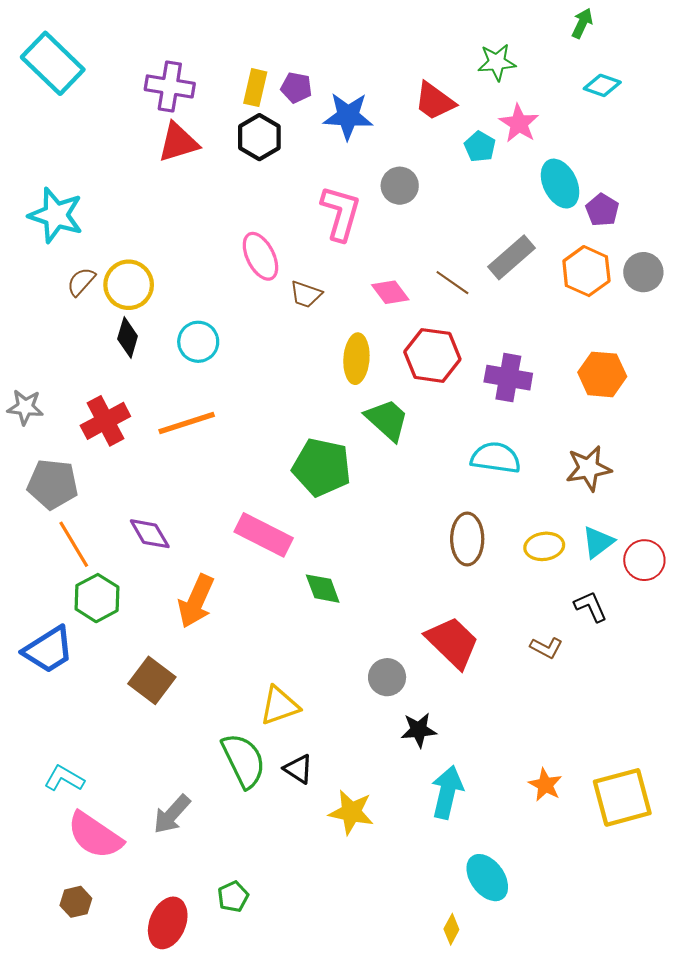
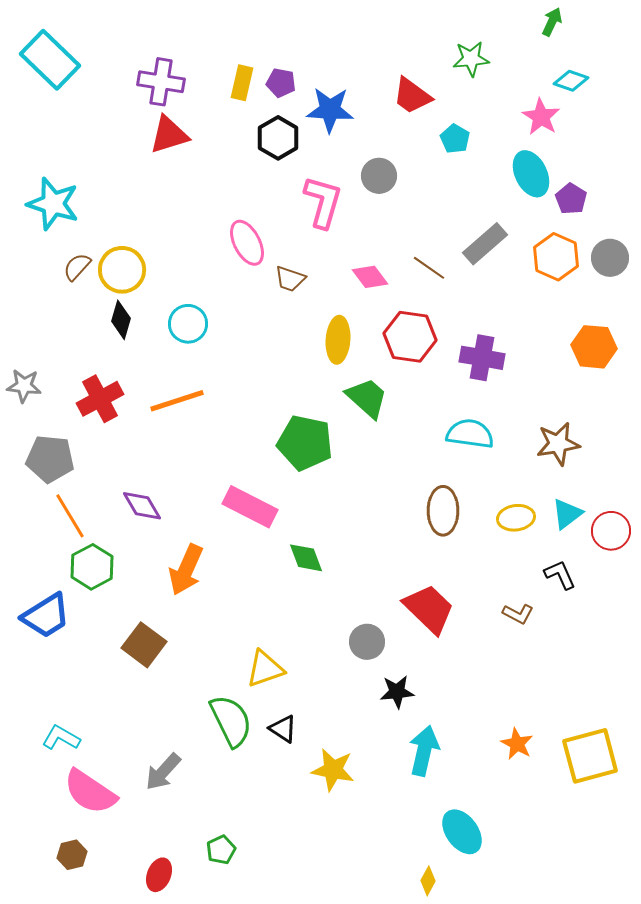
pink star: (519, 123) -> (541, 117), moved
black hexagon: (259, 137) -> (278, 138), moved
orange hexagon: (602, 374) -> (594, 347), moved
red ellipse: (168, 923) -> (159, 875), size x0.7

